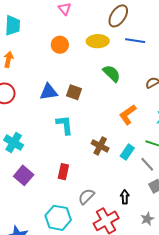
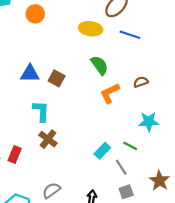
orange circle: (60, 45) -> (35, 14), moved
orange L-shape: (128, 115) -> (110, 93), moved
brown cross: (100, 146) -> (48, 139), moved
red rectangle: (63, 172) -> (15, 155), moved

